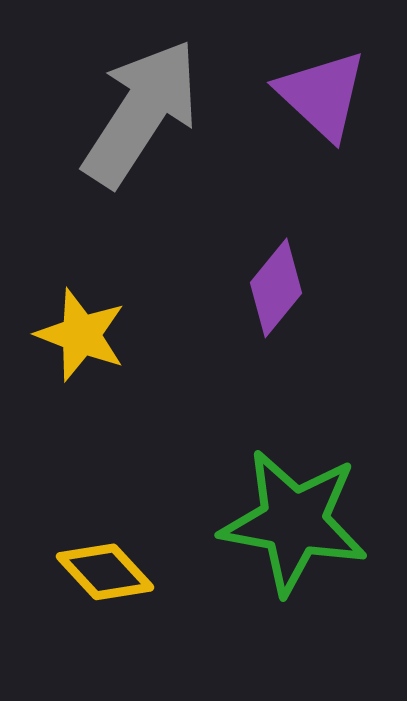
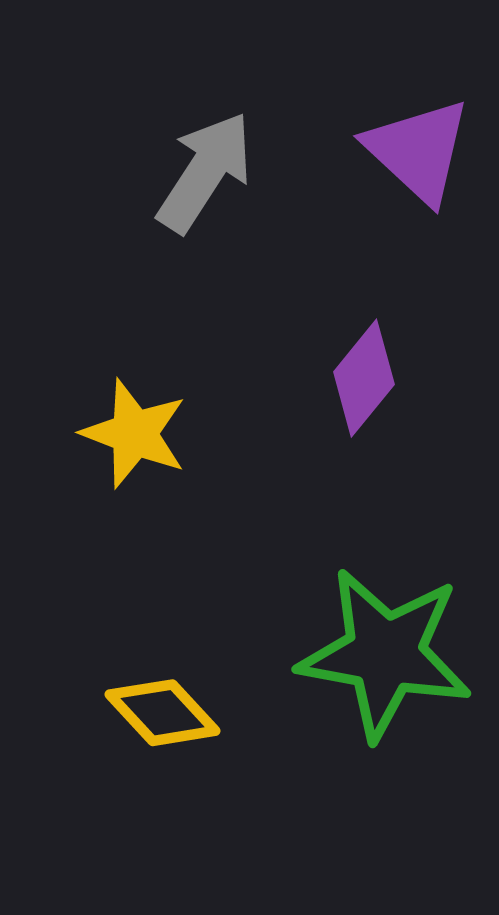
gray arrow: (141, 113) -> (205, 172), size x0.7

